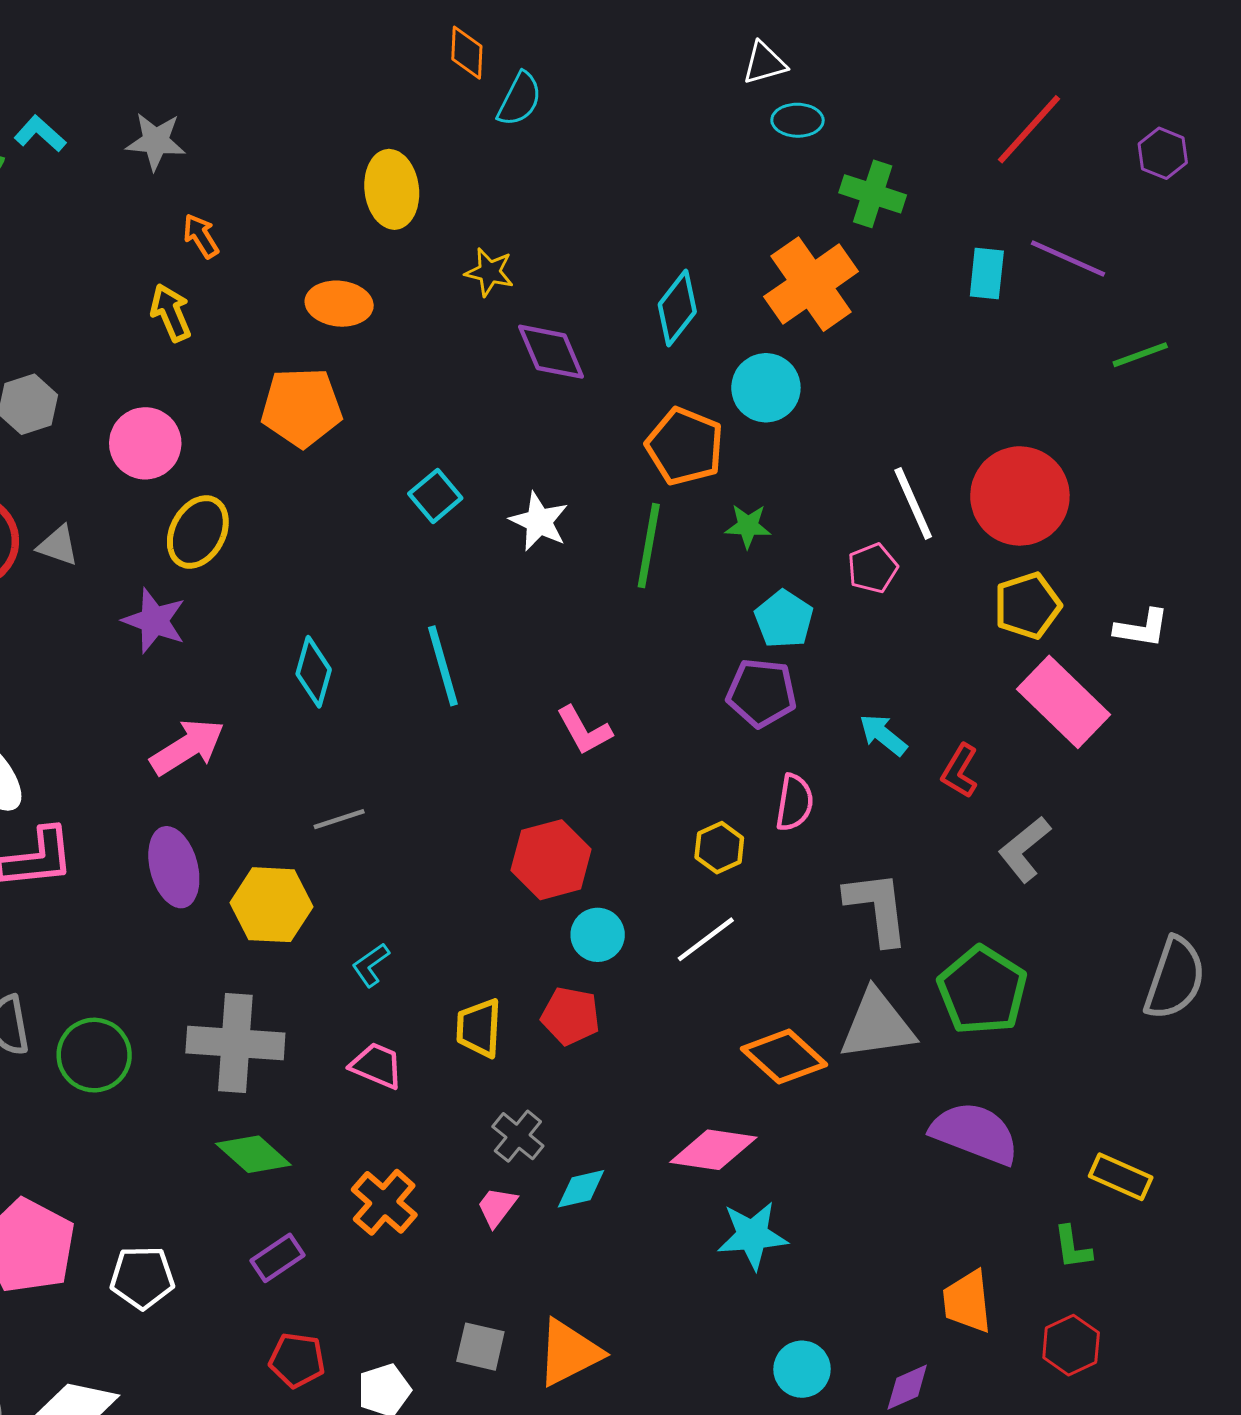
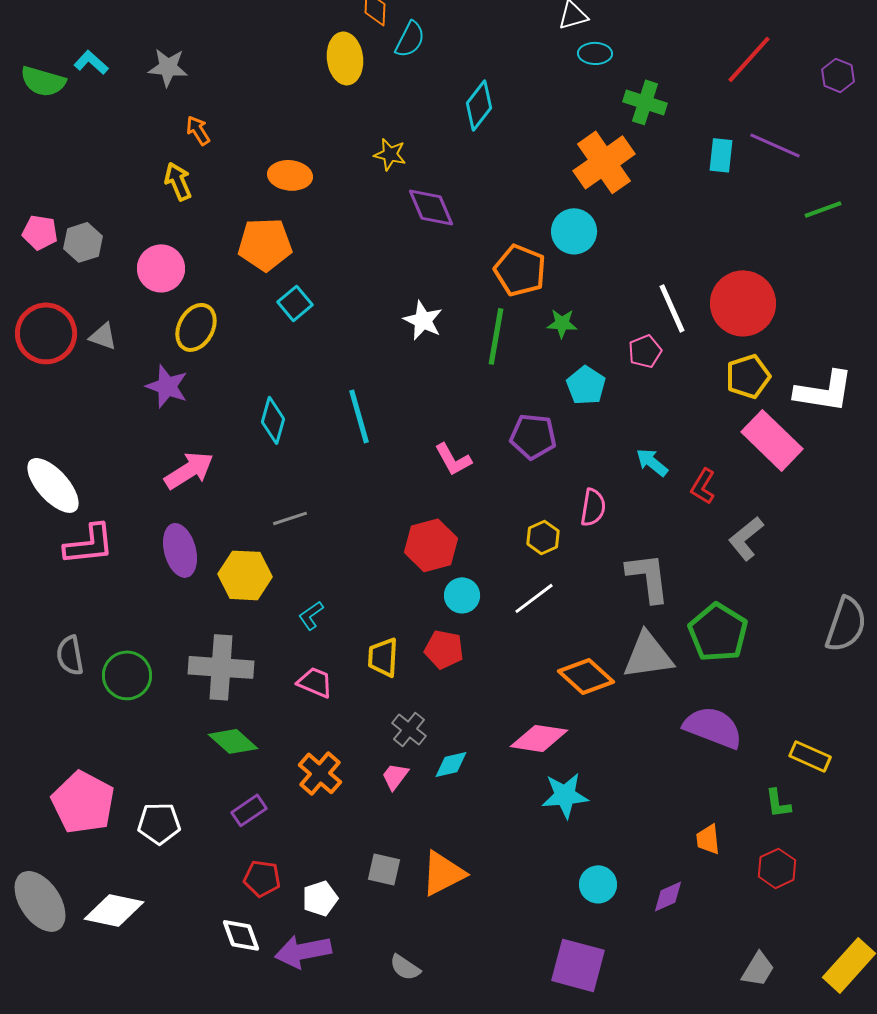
yellow ellipse: (392, 189) -> (345, 58), moved
cyan diamond: (677, 308) -> (479, 105), moved
cyan square: (435, 496) -> (295, 303), moved
white L-shape: (1142, 628) -> (824, 391), size x1.6
purple pentagon: (761, 693) -> (533, 436), moved
orange trapezoid: (967, 1302) -> (708, 839), size x0.7

